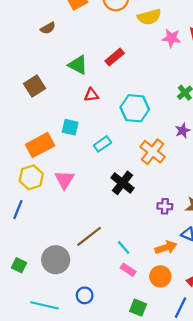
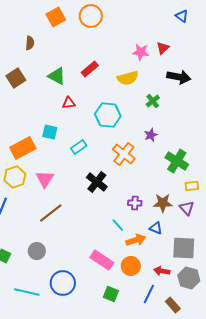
yellow semicircle: (149, 17) -> (128, 78), moved
brown semicircle: (48, 28) -> (30, 43), turned -56
brown square: (35, 86) -> (16, 78), moved
brown line: (89, 236) -> (51, 213), moved
cyan line: (124, 247) -> (118, 225), moved
gray circle: (56, 260) -> (37, 251), size x0.7
pink rectangle: (128, 270) -> (102, 260), size x1.6
blue circle: (85, 295) -> (63, 283), size x1.6

